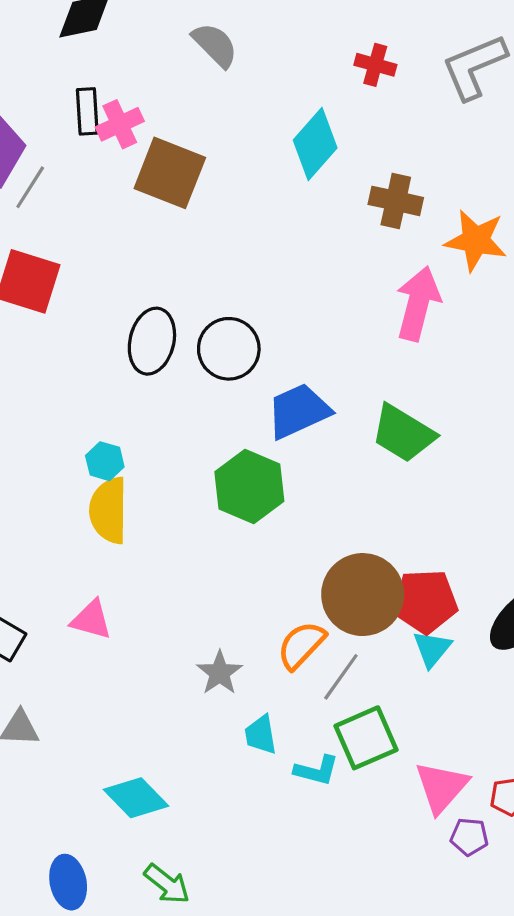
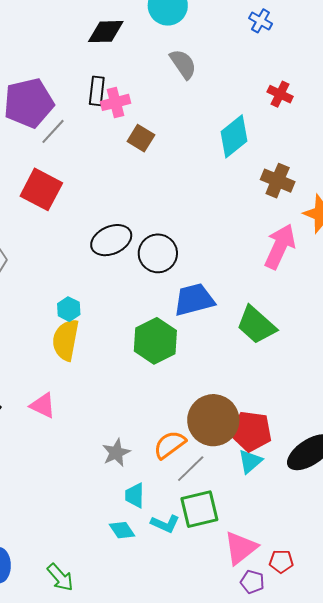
brown square: (170, 173) -> (141, 138), size x0.6
black ellipse: (152, 341) -> (111, 240), turned 42
cyan diamond: (136, 798) -> (122, 530), moved, size x0.7

